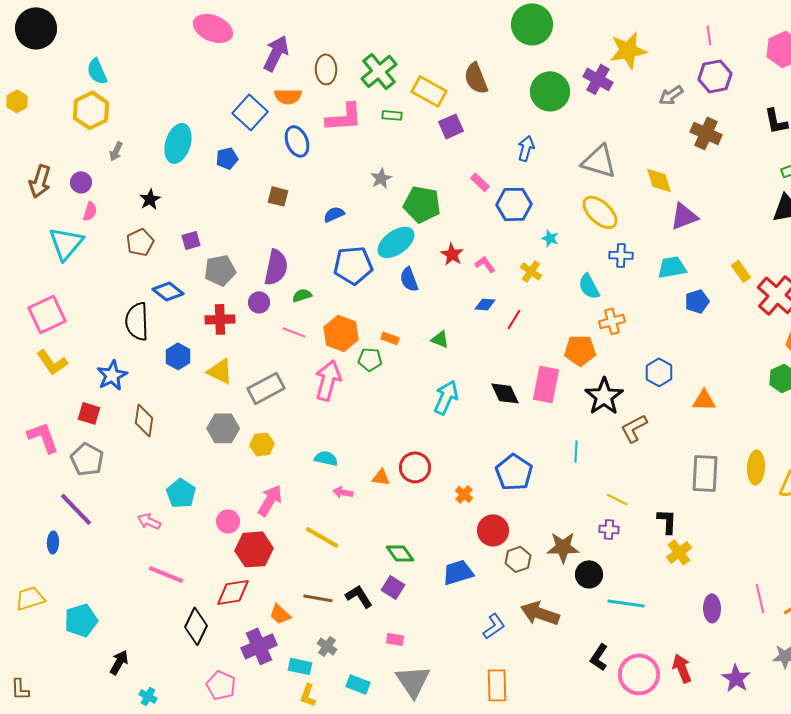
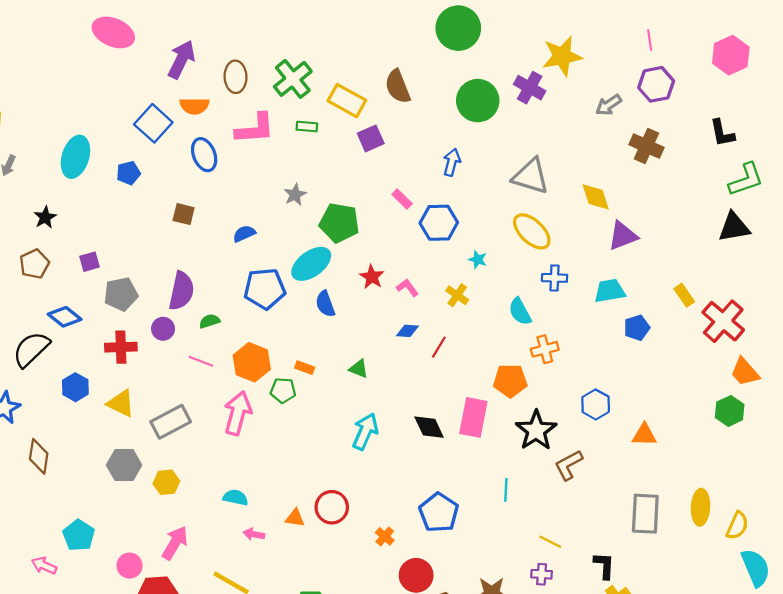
black semicircle: (137, 321) -> (31, 349), turned 48

